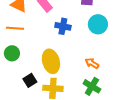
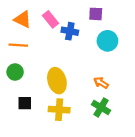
blue cross: (63, 26) -> (70, 31), moved
black square: (30, 80) -> (25, 103), moved, turned 32

